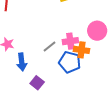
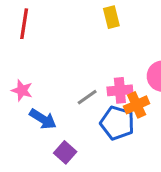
orange cross: (81, 50) -> (137, 105), turned -35
blue arrow: (22, 62) -> (43, 119), turned -54

